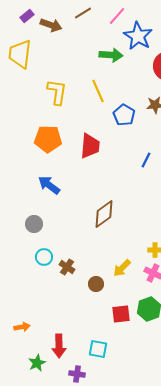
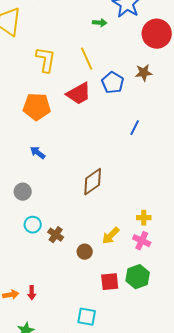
green arrow: (111, 55) -> (100, 23), size x0.6
red trapezoid: (90, 146) -> (79, 94), moved, turned 56
blue arrow: (49, 185) -> (38, 153), size x0.7
red arrow: (59, 346) -> (32, 293), moved, size x0.6

